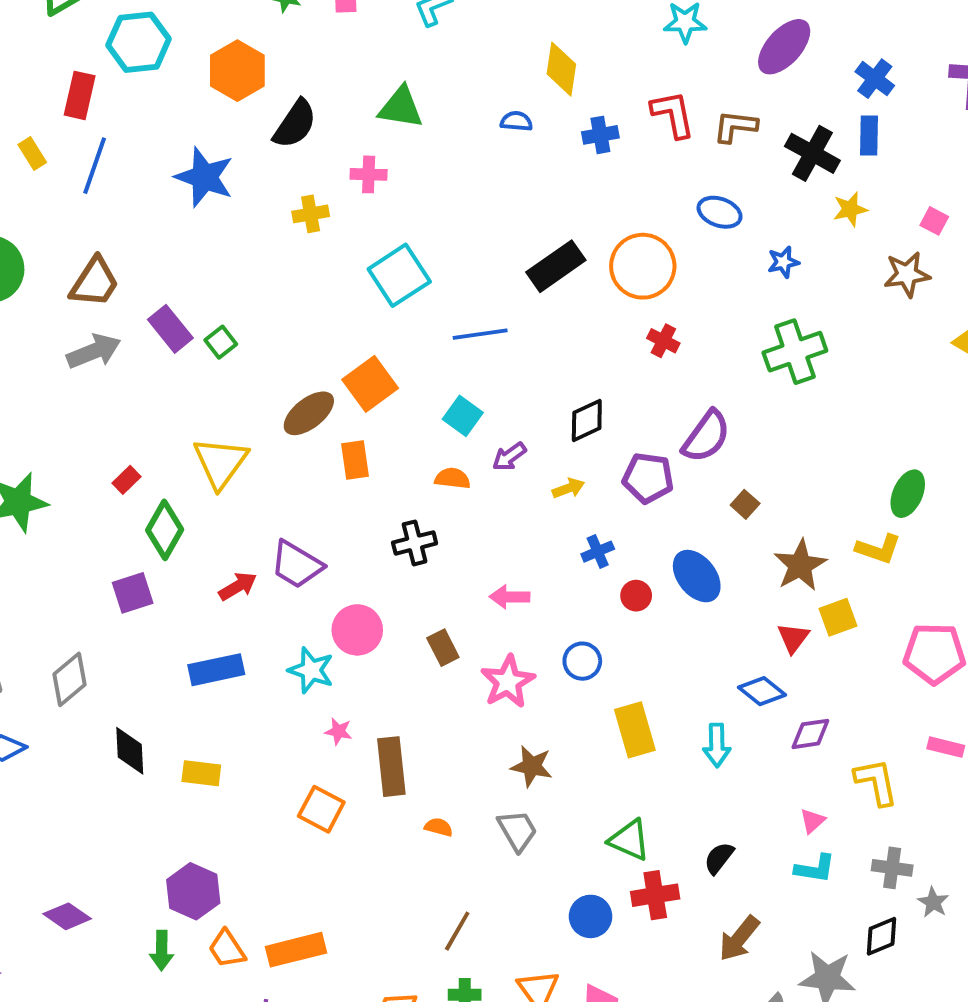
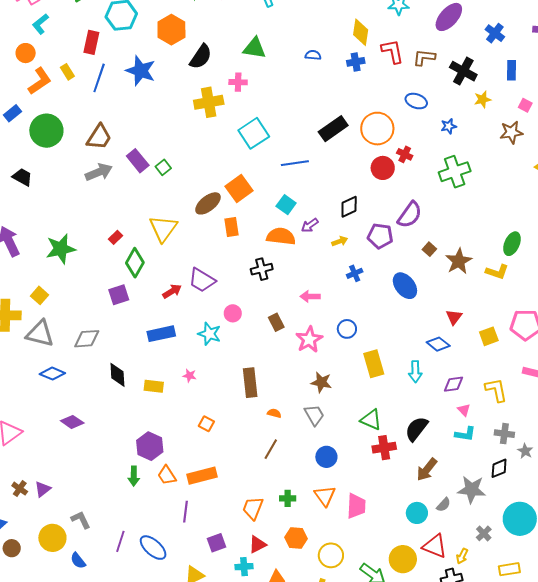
yellow diamond: (561, 69) -> (361, 32), moved
blue rectangle: (869, 135) -> (511, 70), moved
blue star: (204, 177) -> (141, 71), moved
yellow cross: (311, 214) -> (209, 102), size x1.6
red cross: (663, 341) -> (405, 154), moved
orange semicircle: (453, 478) -> (281, 236), size x1.6
brown star: (800, 565) -> (459, 261), moved
red circle: (636, 596) -> (383, 168), moved, size x1.5
yellow square: (838, 617) -> (489, 336), moved
pink circle: (357, 630) -> (233, 313), size x0.7
gray diamond: (69, 679) -> (87, 339), turned 36
pink star: (338, 731) -> (190, 376), moved
purple diamond: (810, 734) -> (454, 384), moved
orange square: (321, 809) -> (206, 424), moved, size x0.7
pink triangle: (812, 821) -> (464, 410), turned -32
black semicircle: (719, 858) -> (417, 429), size x1.5
purple diamond: (67, 916) -> (72, 422), moved
blue circle: (591, 916) -> (326, 457), moved
brown line: (457, 931) -> (271, 449), moved

